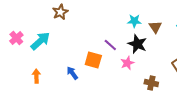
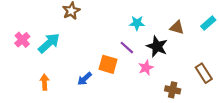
cyan star: (134, 21) -> (137, 23), moved
brown triangle: (155, 27) -> (177, 28), turned -40
blue arrow: (72, 73) -> (85, 79), turned -96

